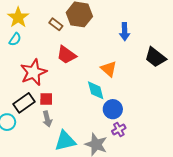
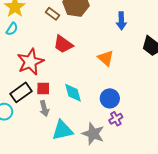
cyan diamond: (96, 90) -> (73, 93), moved

